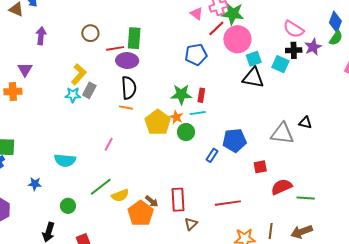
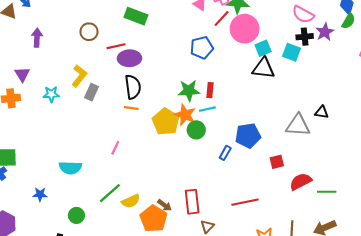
green rectangle: (134, 38) -> (136, 16), moved, turned -70
cyan star: (73, 95) -> (51, 94), moved
orange star: (176, 117) -> (185, 115), size x1.5

